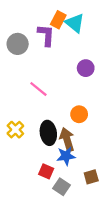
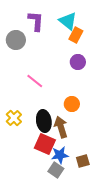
orange rectangle: (58, 20) -> (76, 35), moved
purple L-shape: (46, 35) -> (36, 21), moved
blue star: (66, 156) -> (60, 155), moved
red square: (46, 171) -> (45, 144), moved, size x1.5

